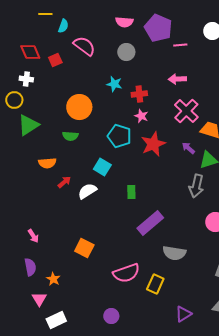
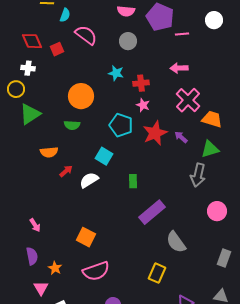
purple arrow: (188, 148) -> (181, 137), moved
gray semicircle: (174, 253) -> (176, 242), turned 45
pink semicircle: (126, 273) -> (96, 271), moved

